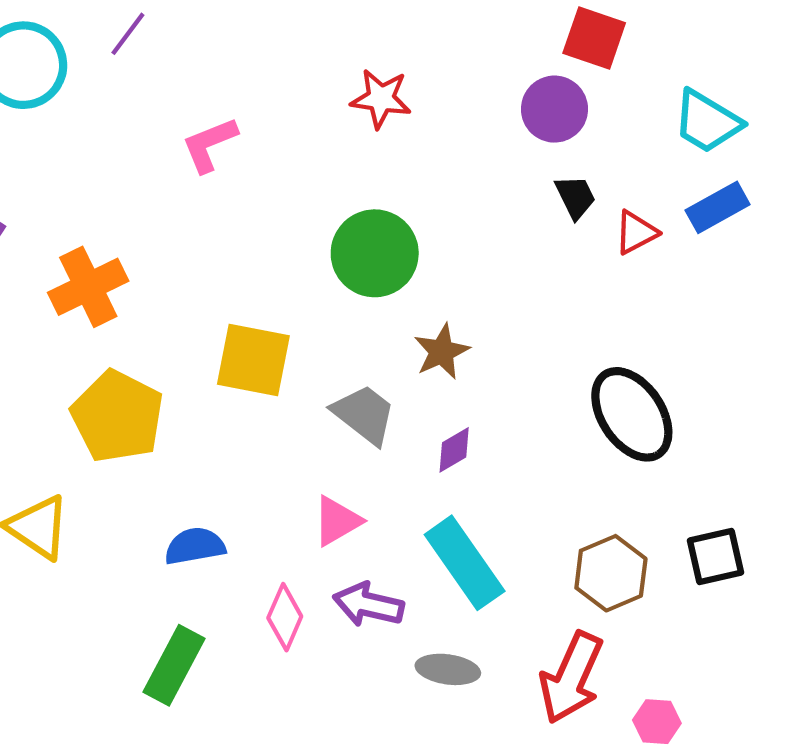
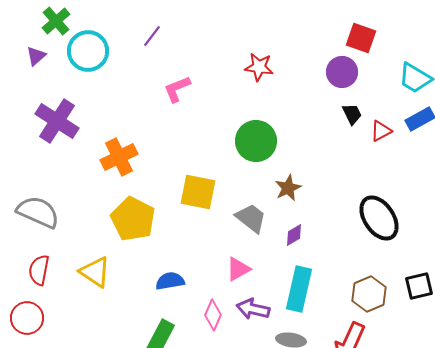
purple line: (128, 34) -> (152, 36), moved
cyan rectangle: (465, 563) -> (299, 289), turned 48

